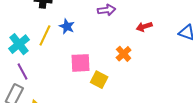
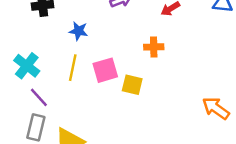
yellow line: (45, 35) -> (73, 68), moved
orange cross: (124, 54) -> (154, 47), turned -35

